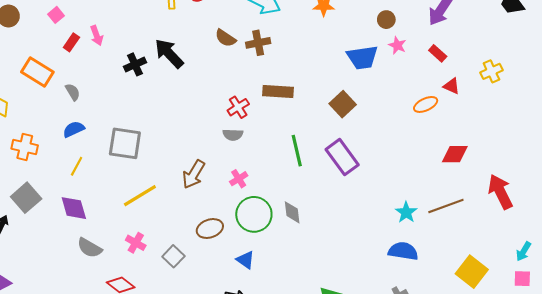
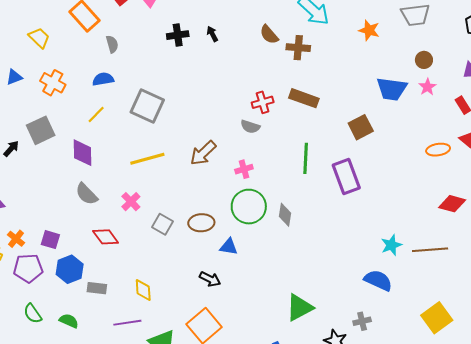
black arrow: (169, 54) -> (212, 34), size x0.5
brown ellipse: (210, 229) -> (201, 223), moved
gray square: (173, 256) -> (163, 224), turned -30
blue triangle: (245, 260) -> (229, 247), turned -42

